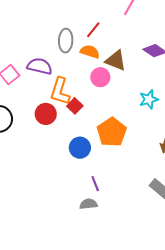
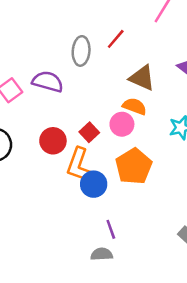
orange semicircle: (90, 52) -> (135, 106), moved
pink circle: (100, 77) -> (122, 124), moved
orange L-shape: (60, 91) -> (79, 165), moved

